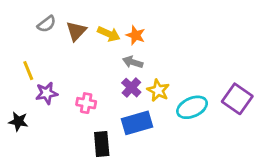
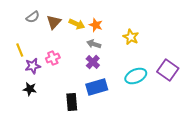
yellow star: (158, 90) -> (131, 37), moved
pink cross: (86, 103) -> (53, 58), moved, turned -32
black star: (18, 121) -> (30, 89), moved

